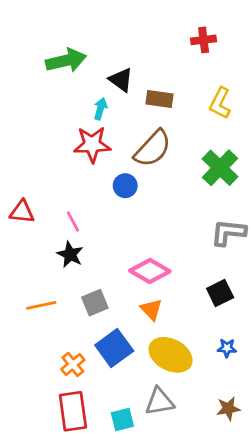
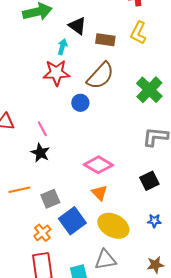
yellow L-shape: (220, 103) -> (138, 33), moved
gray square: (95, 303) -> (50, 199), moved

